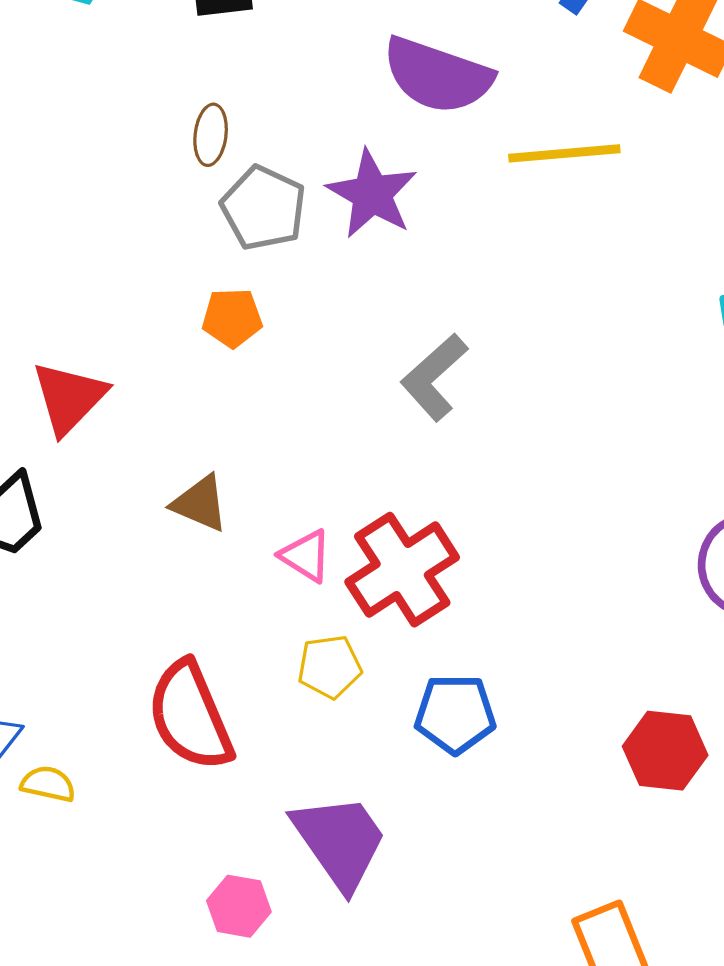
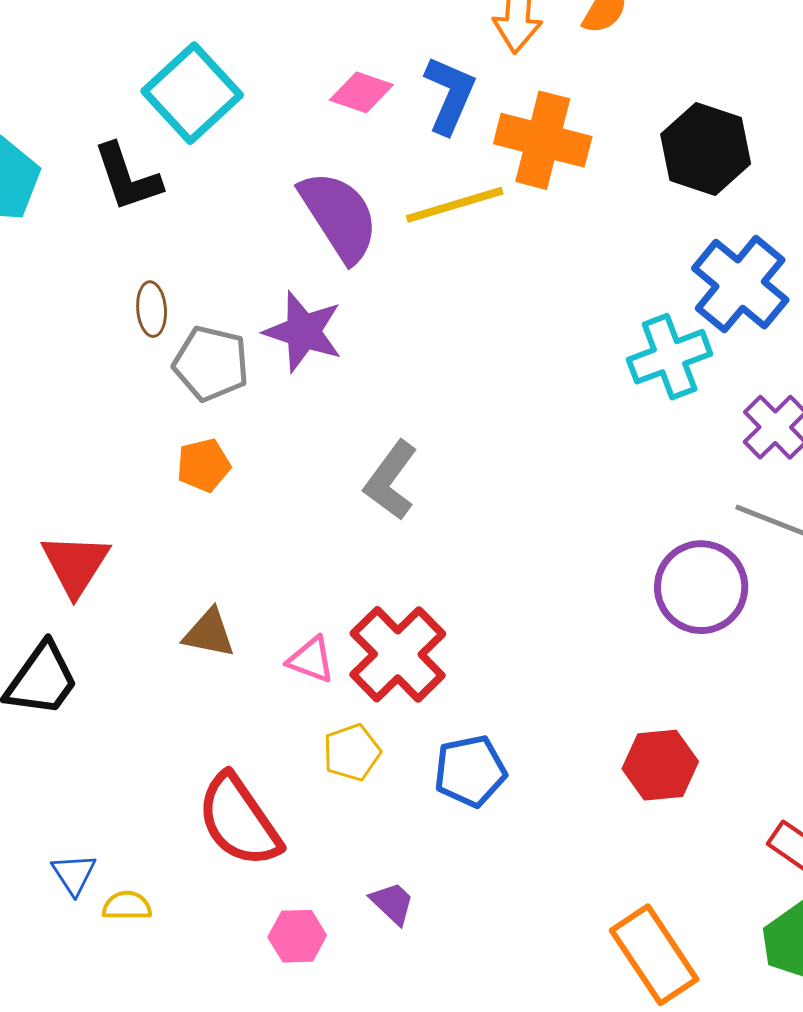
purple semicircle: (437, 75) -> (339, 216), turned -130
yellow line: (564, 153) -> (455, 205), moved
purple trapezoid: (340, 841) -> (392, 903), size x0.5
pink hexagon: (239, 906) -> (297, 936), moved

